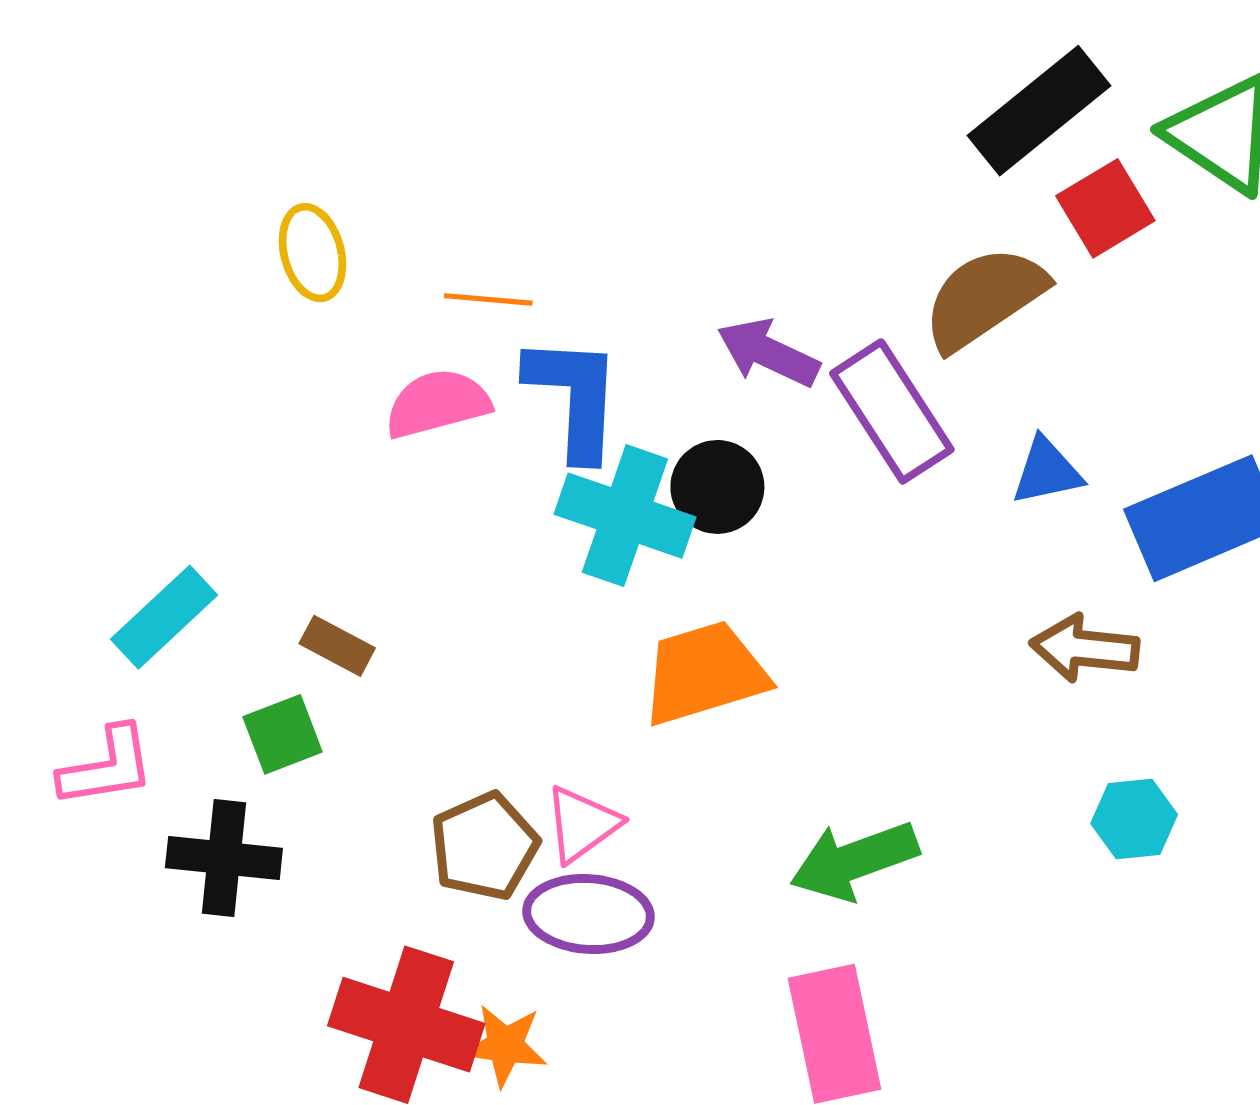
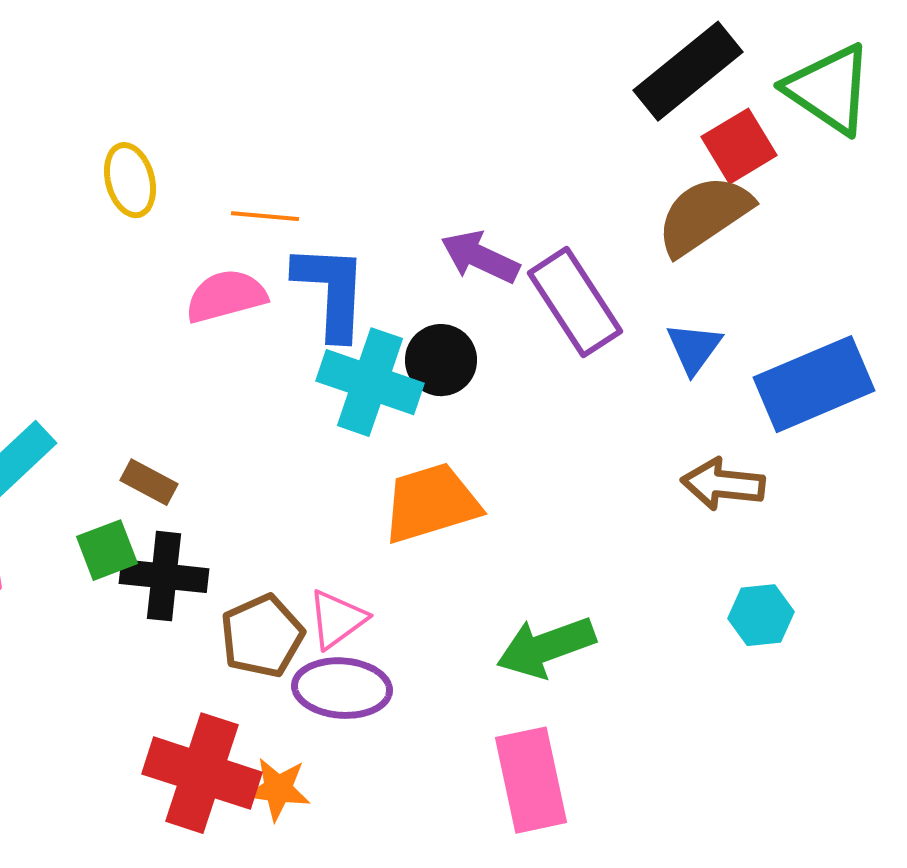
brown semicircle: (984, 298) -> (704, 215), moved
blue triangle: (1047, 471) -> (694, 348), turned -42
black cross: (224, 858) -> (164, 576), moved

